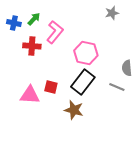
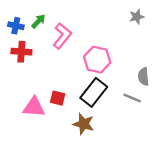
gray star: (112, 13) -> (137, 17), moved
red cross: (32, 46) -> (21, 52), moved

